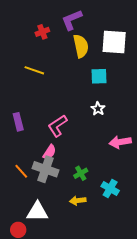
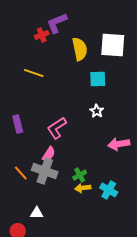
purple L-shape: (72, 20) -> (57, 23), moved
yellow arrow: (78, 201) -> (83, 188), moved
white triangle: (37, 212) -> (37, 213), size x0.6

